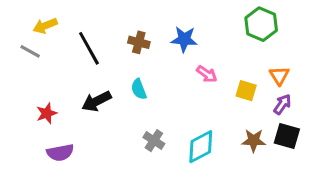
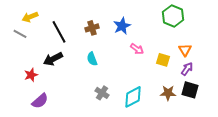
blue star: (184, 39) -> (122, 26), turned -30
brown cross: (139, 42) -> (92, 28), turned -32
black arrow: (97, 101) -> (53, 59), moved
purple semicircle: (60, 153) -> (40, 101), turned -30

